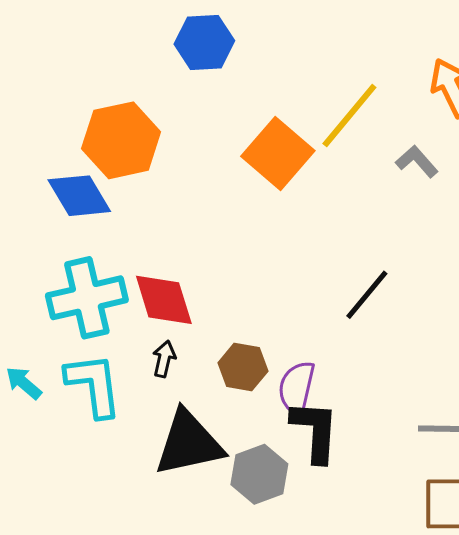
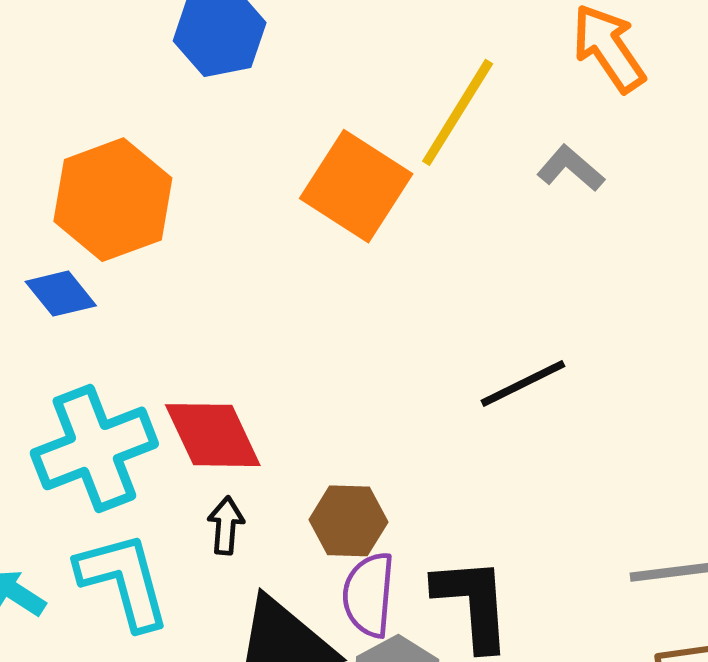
blue diamond: (79, 196) -> (61, 294), size x0.7
black line: (367, 295) -> (523, 383), turned 32
purple semicircle: (297, 388) -> (369, 595), moved

